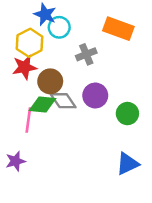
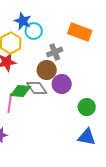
brown circle: (50, 81) -> (47, 70), moved
green circle: (127, 114) -> (87, 107), moved
blue triangle: (127, 164) -> (87, 137), turned 36

